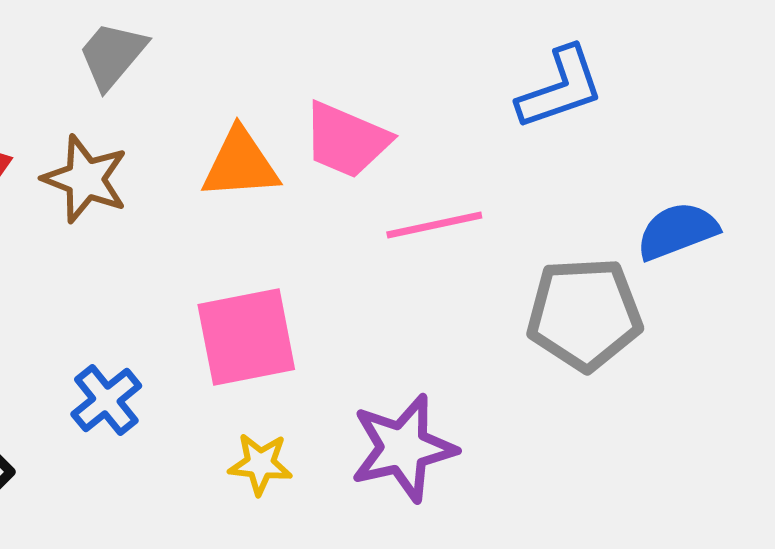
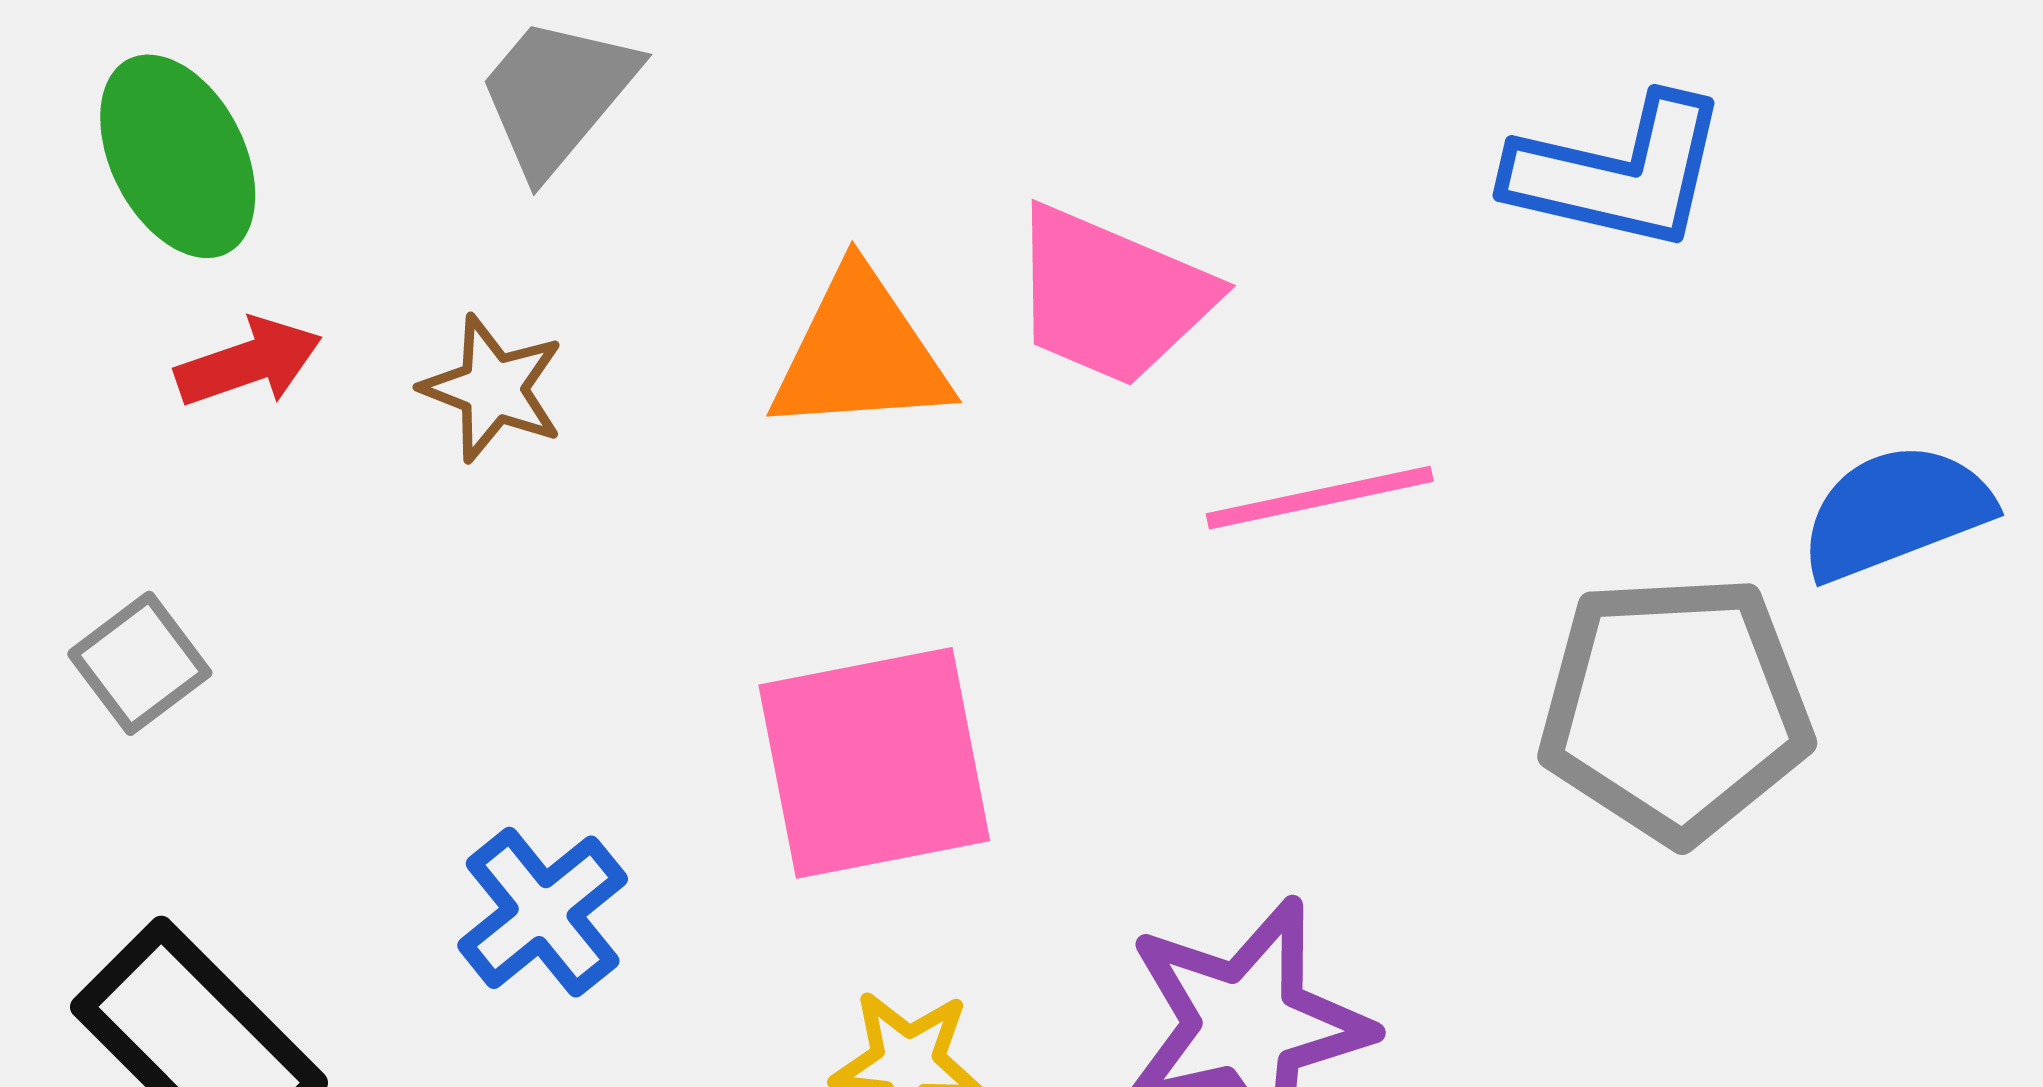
blue L-shape: (560, 88) -> (1618, 173), turned 32
brown star: (85, 179) -> (493, 389), size x0.7

